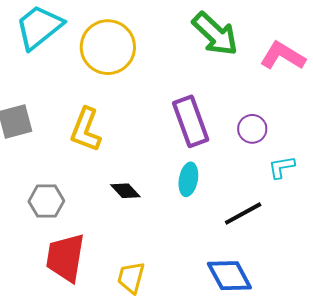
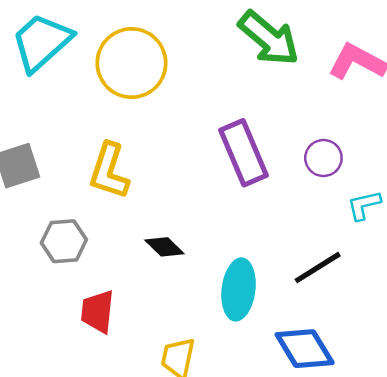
cyan ellipse: (188, 179) -> (239, 289), moved, size x1.4
gray hexagon: (46, 201) -> (64, 241), moved
red trapezoid: (65, 258) -> (97, 312), moved, size x0.7

